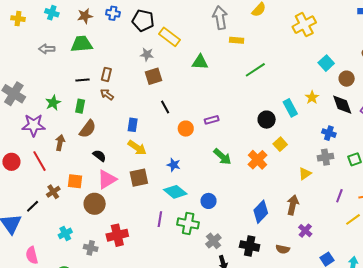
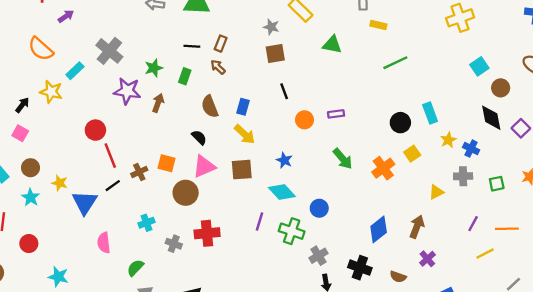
yellow star: (312, 97) -> (448, 140), moved
brown semicircle: (88, 129) -> (210, 106), moved, turned 114
brown arrow: (60, 143) -> (158, 103), moved
red line: (39, 161) -> (110, 156), moved

